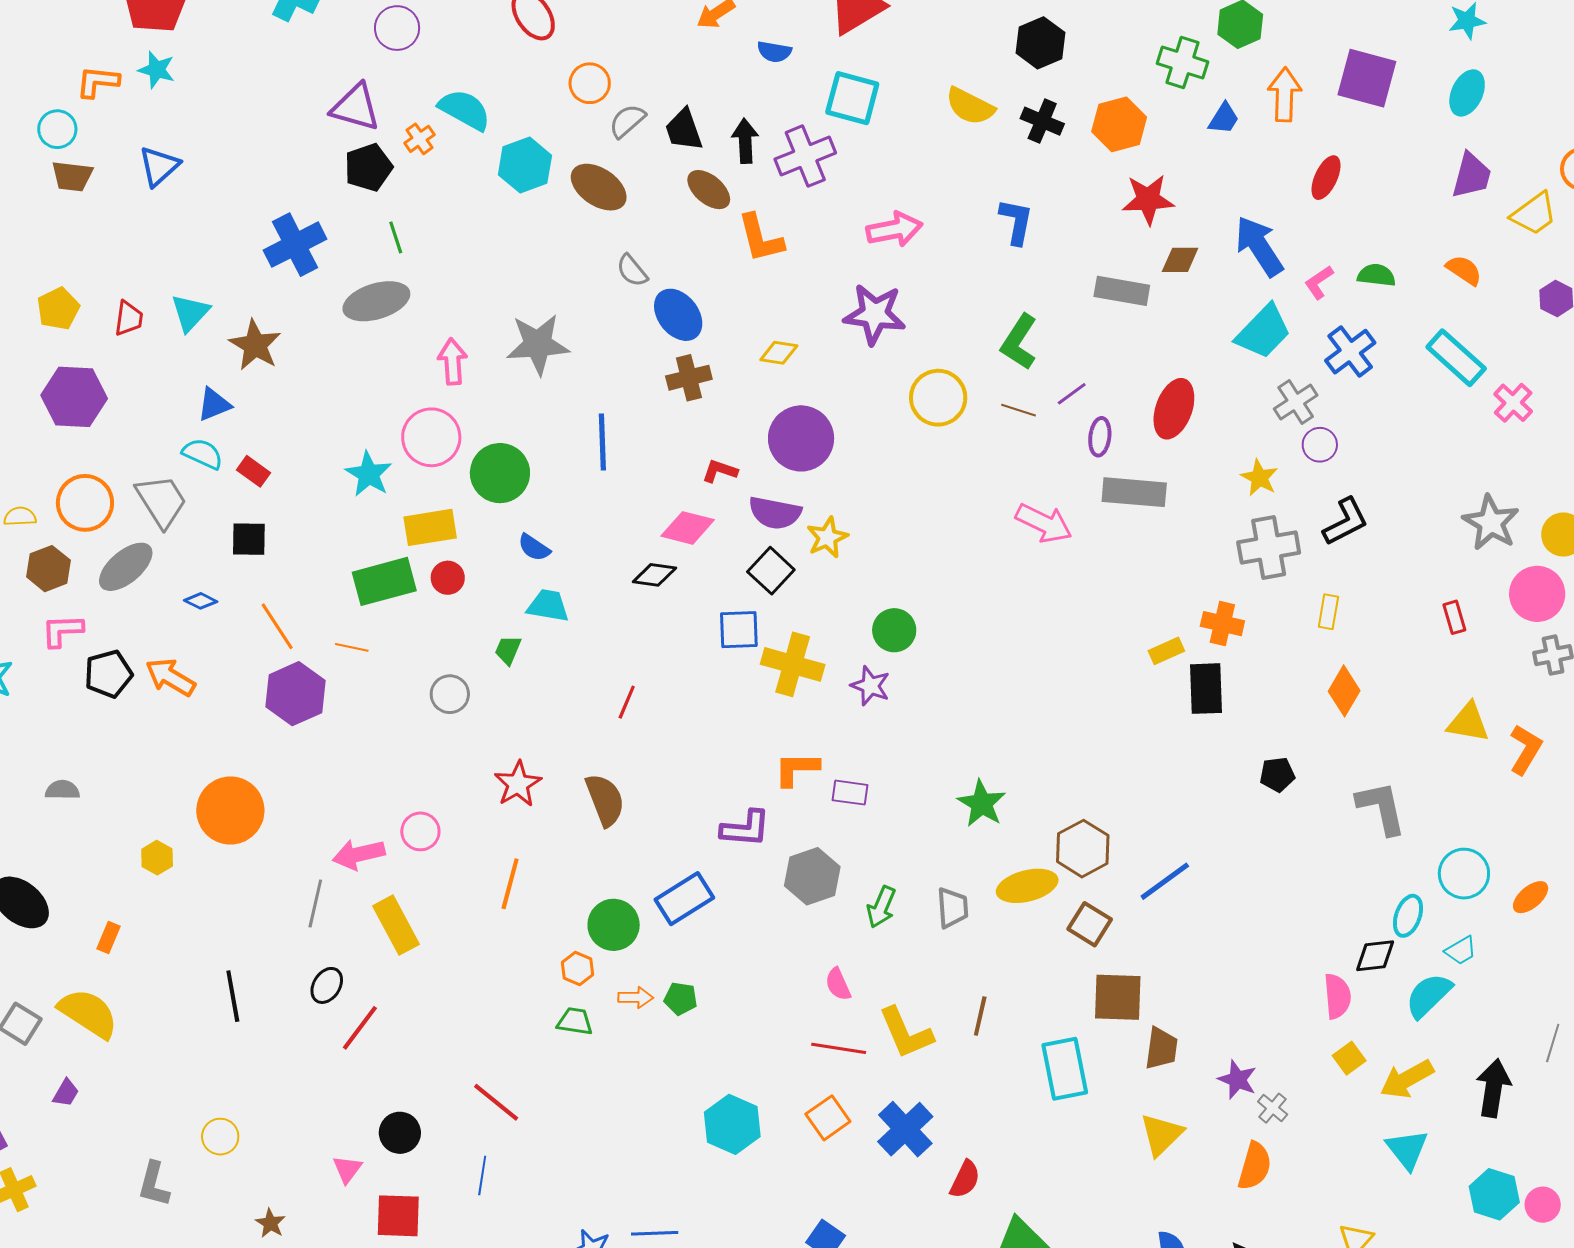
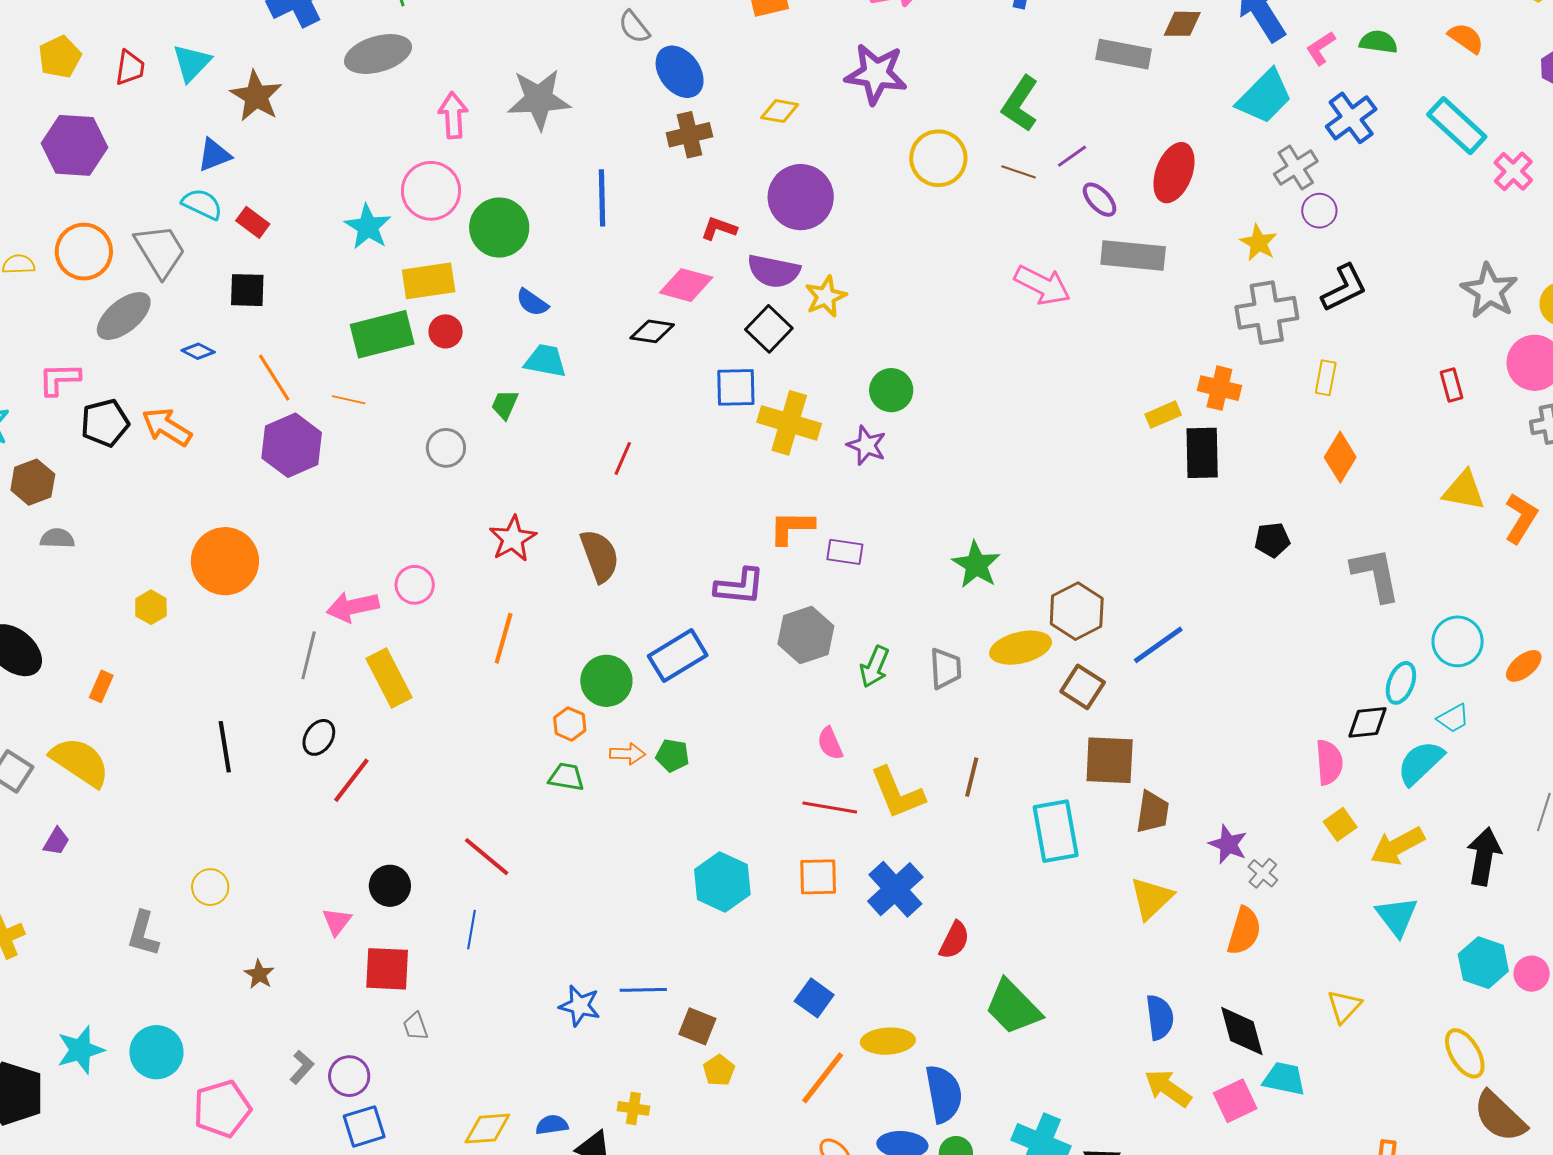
purple ellipse: (1100, 437) -> (1100, 200), turned -51
brown hexagon: (48, 569) -> (33, 482), moved
orange square: (828, 1118) -> (818, 877), turned 33

